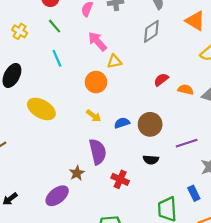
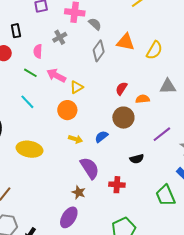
orange triangle: (195, 21) -> (126, 42), moved
green line: (55, 26) -> (30, 73), moved
orange semicircle: (186, 90) -> (143, 99), moved
brown circle: (150, 124) -> (123, 118), moved

